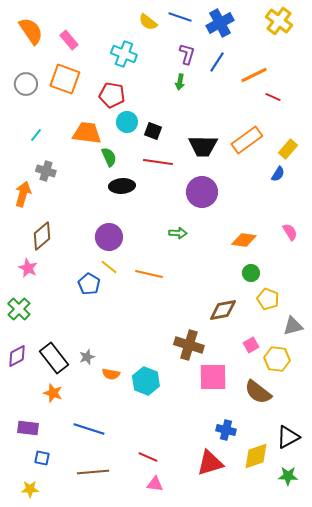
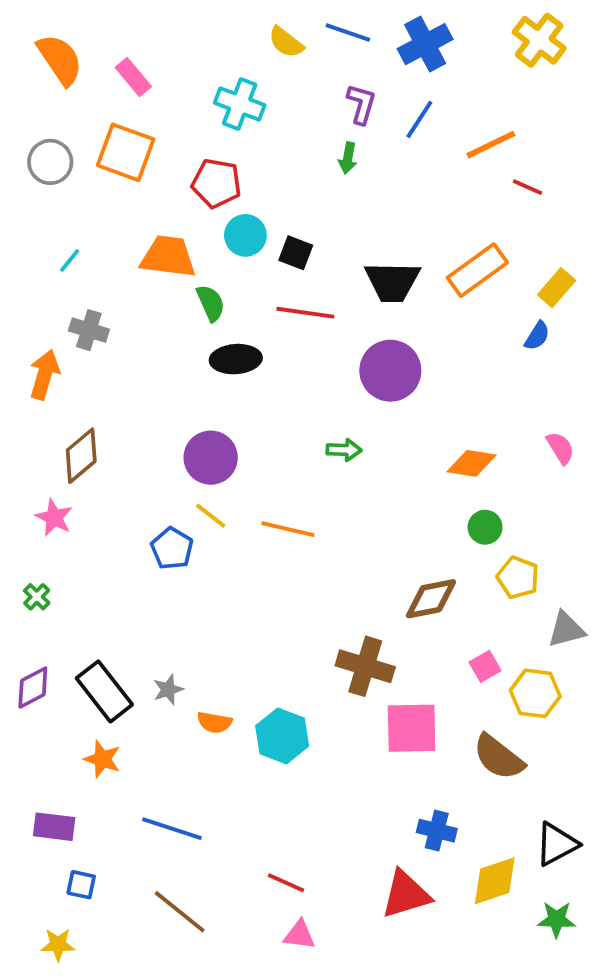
green cross: (19, 309) -> (37, 597), size x0.6
brown line: (93, 472) -> (180, 912), turned 44

